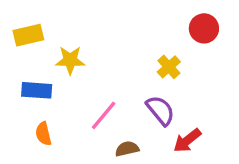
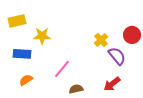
red circle: (204, 28) -> (132, 35), moved
purple semicircle: (160, 110) -> (117, 56), moved
orange semicircle: (43, 134) -> (26, 80), turned 72

